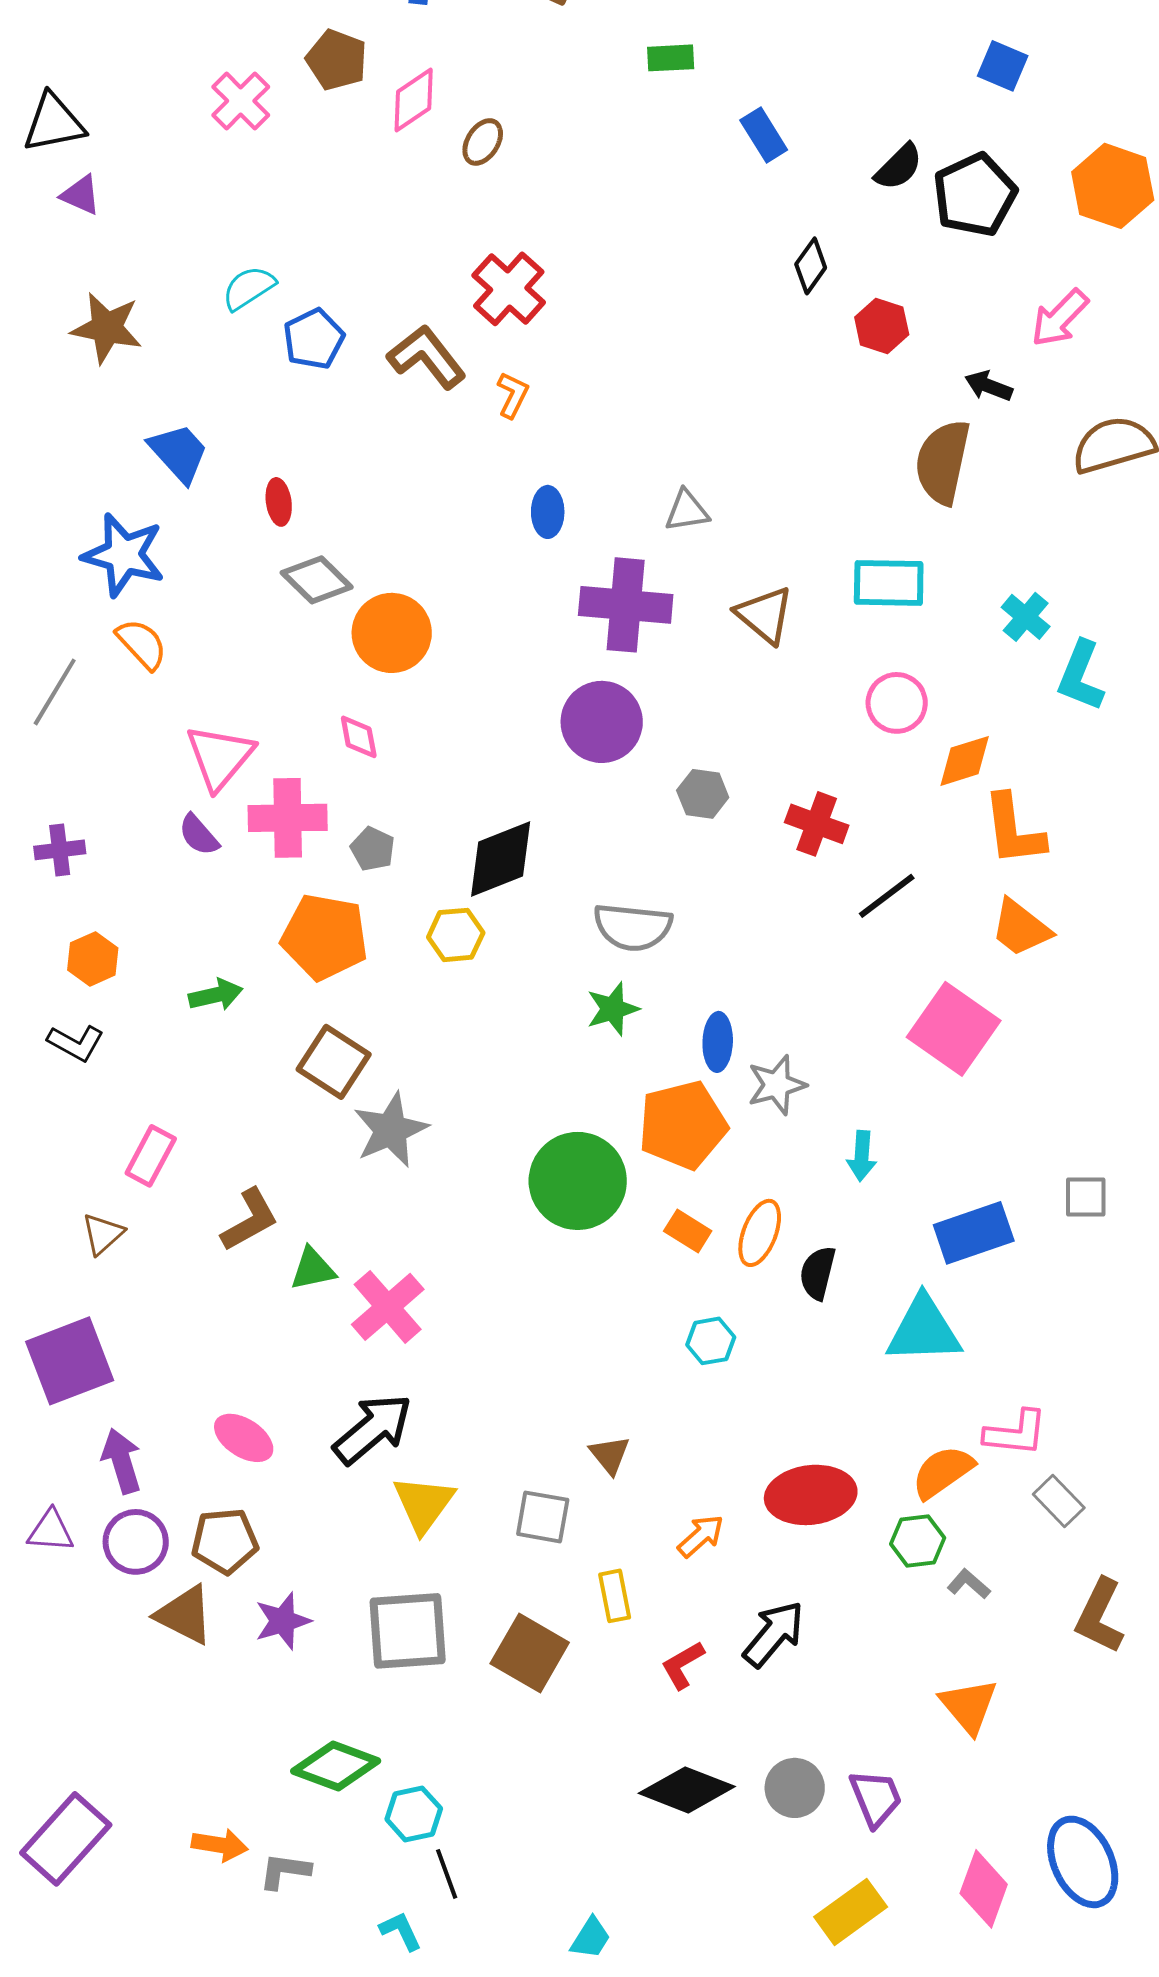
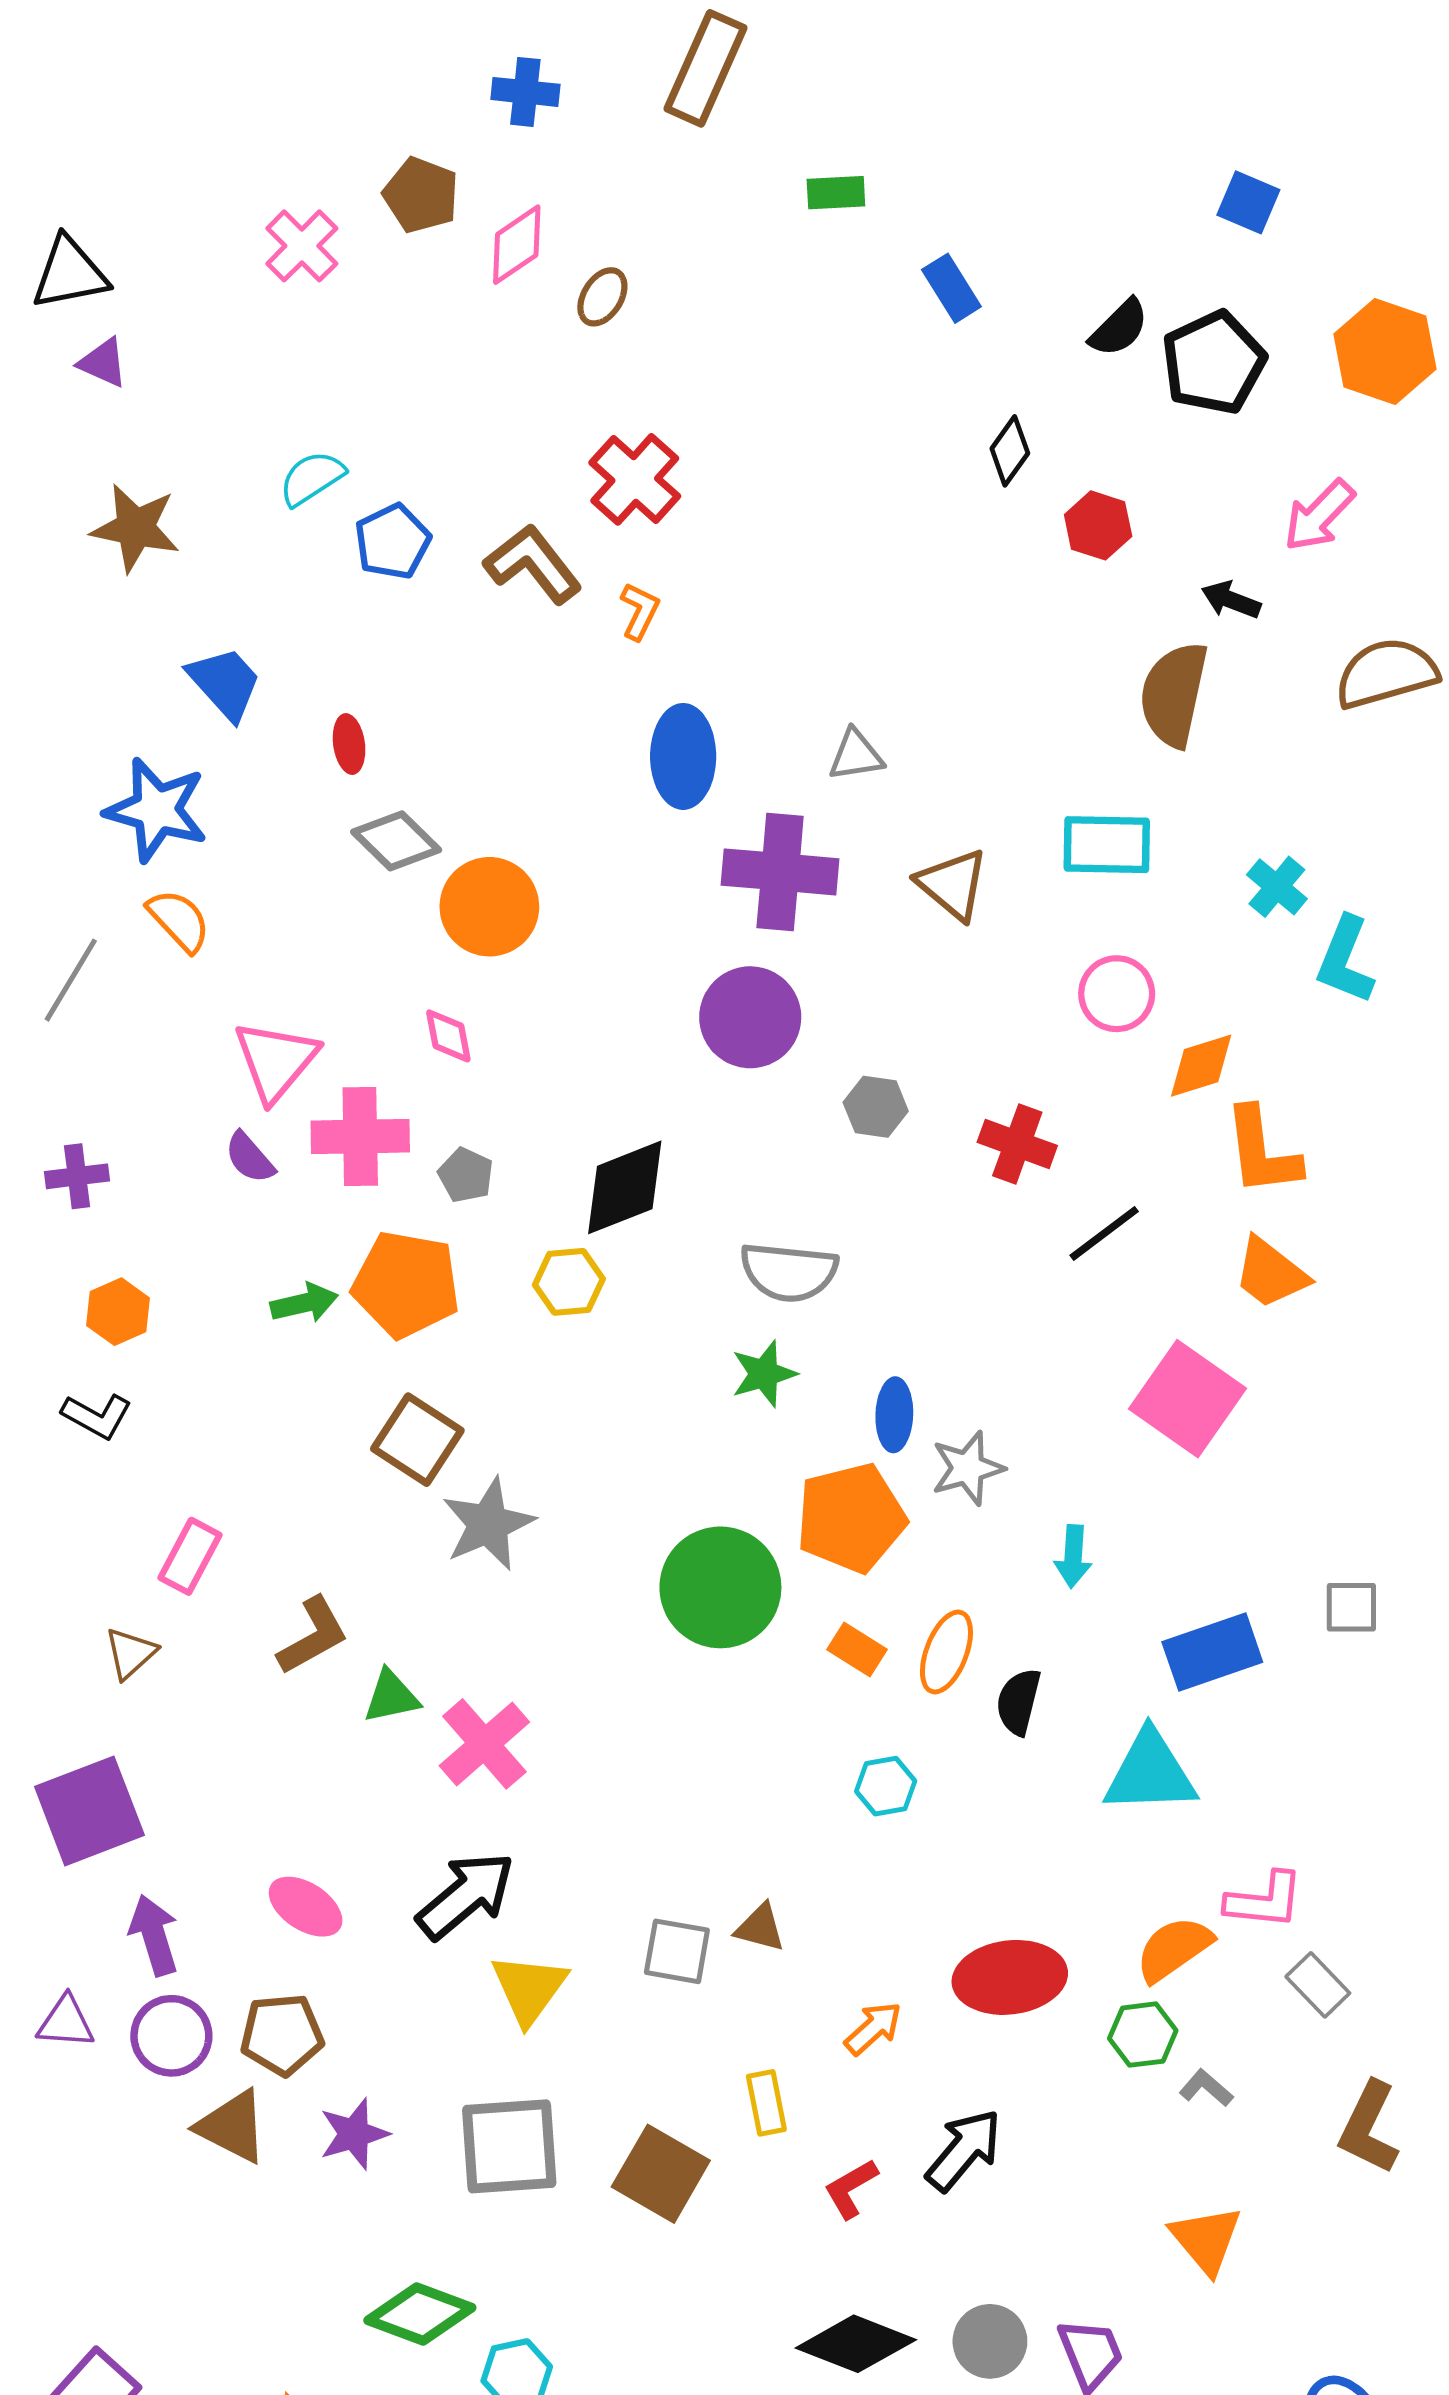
blue ellipse: (548, 512) -> (683, 756), size x1.6
green arrow: (216, 995) -> (304, 1303), moved
brown triangle: (610, 1455) -> (760, 1928), turned -36
gray square: (543, 1517) -> (677, 1951), moved

